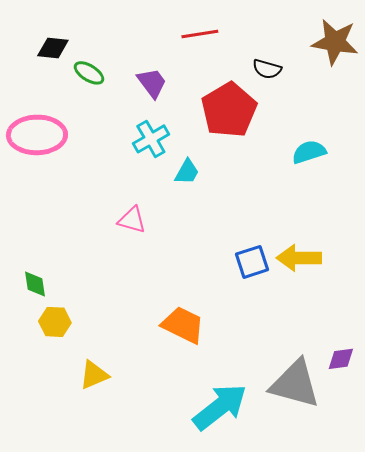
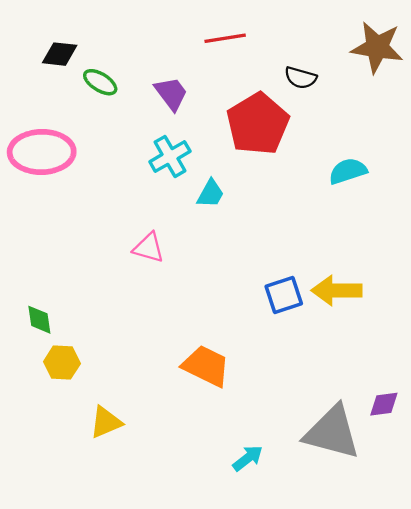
cyan arrow: (220, 407) -> (248, 458), size x0.5

